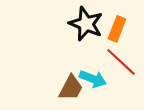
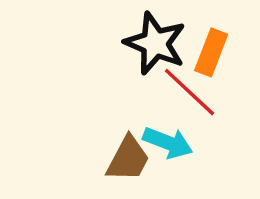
red line: (121, 62) -> (190, 92), moved

